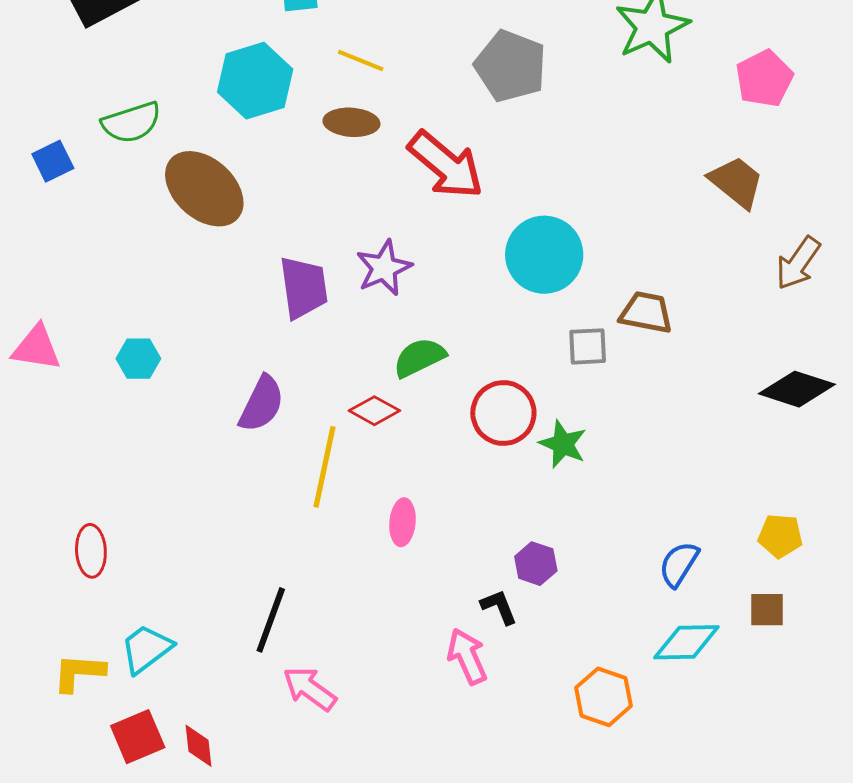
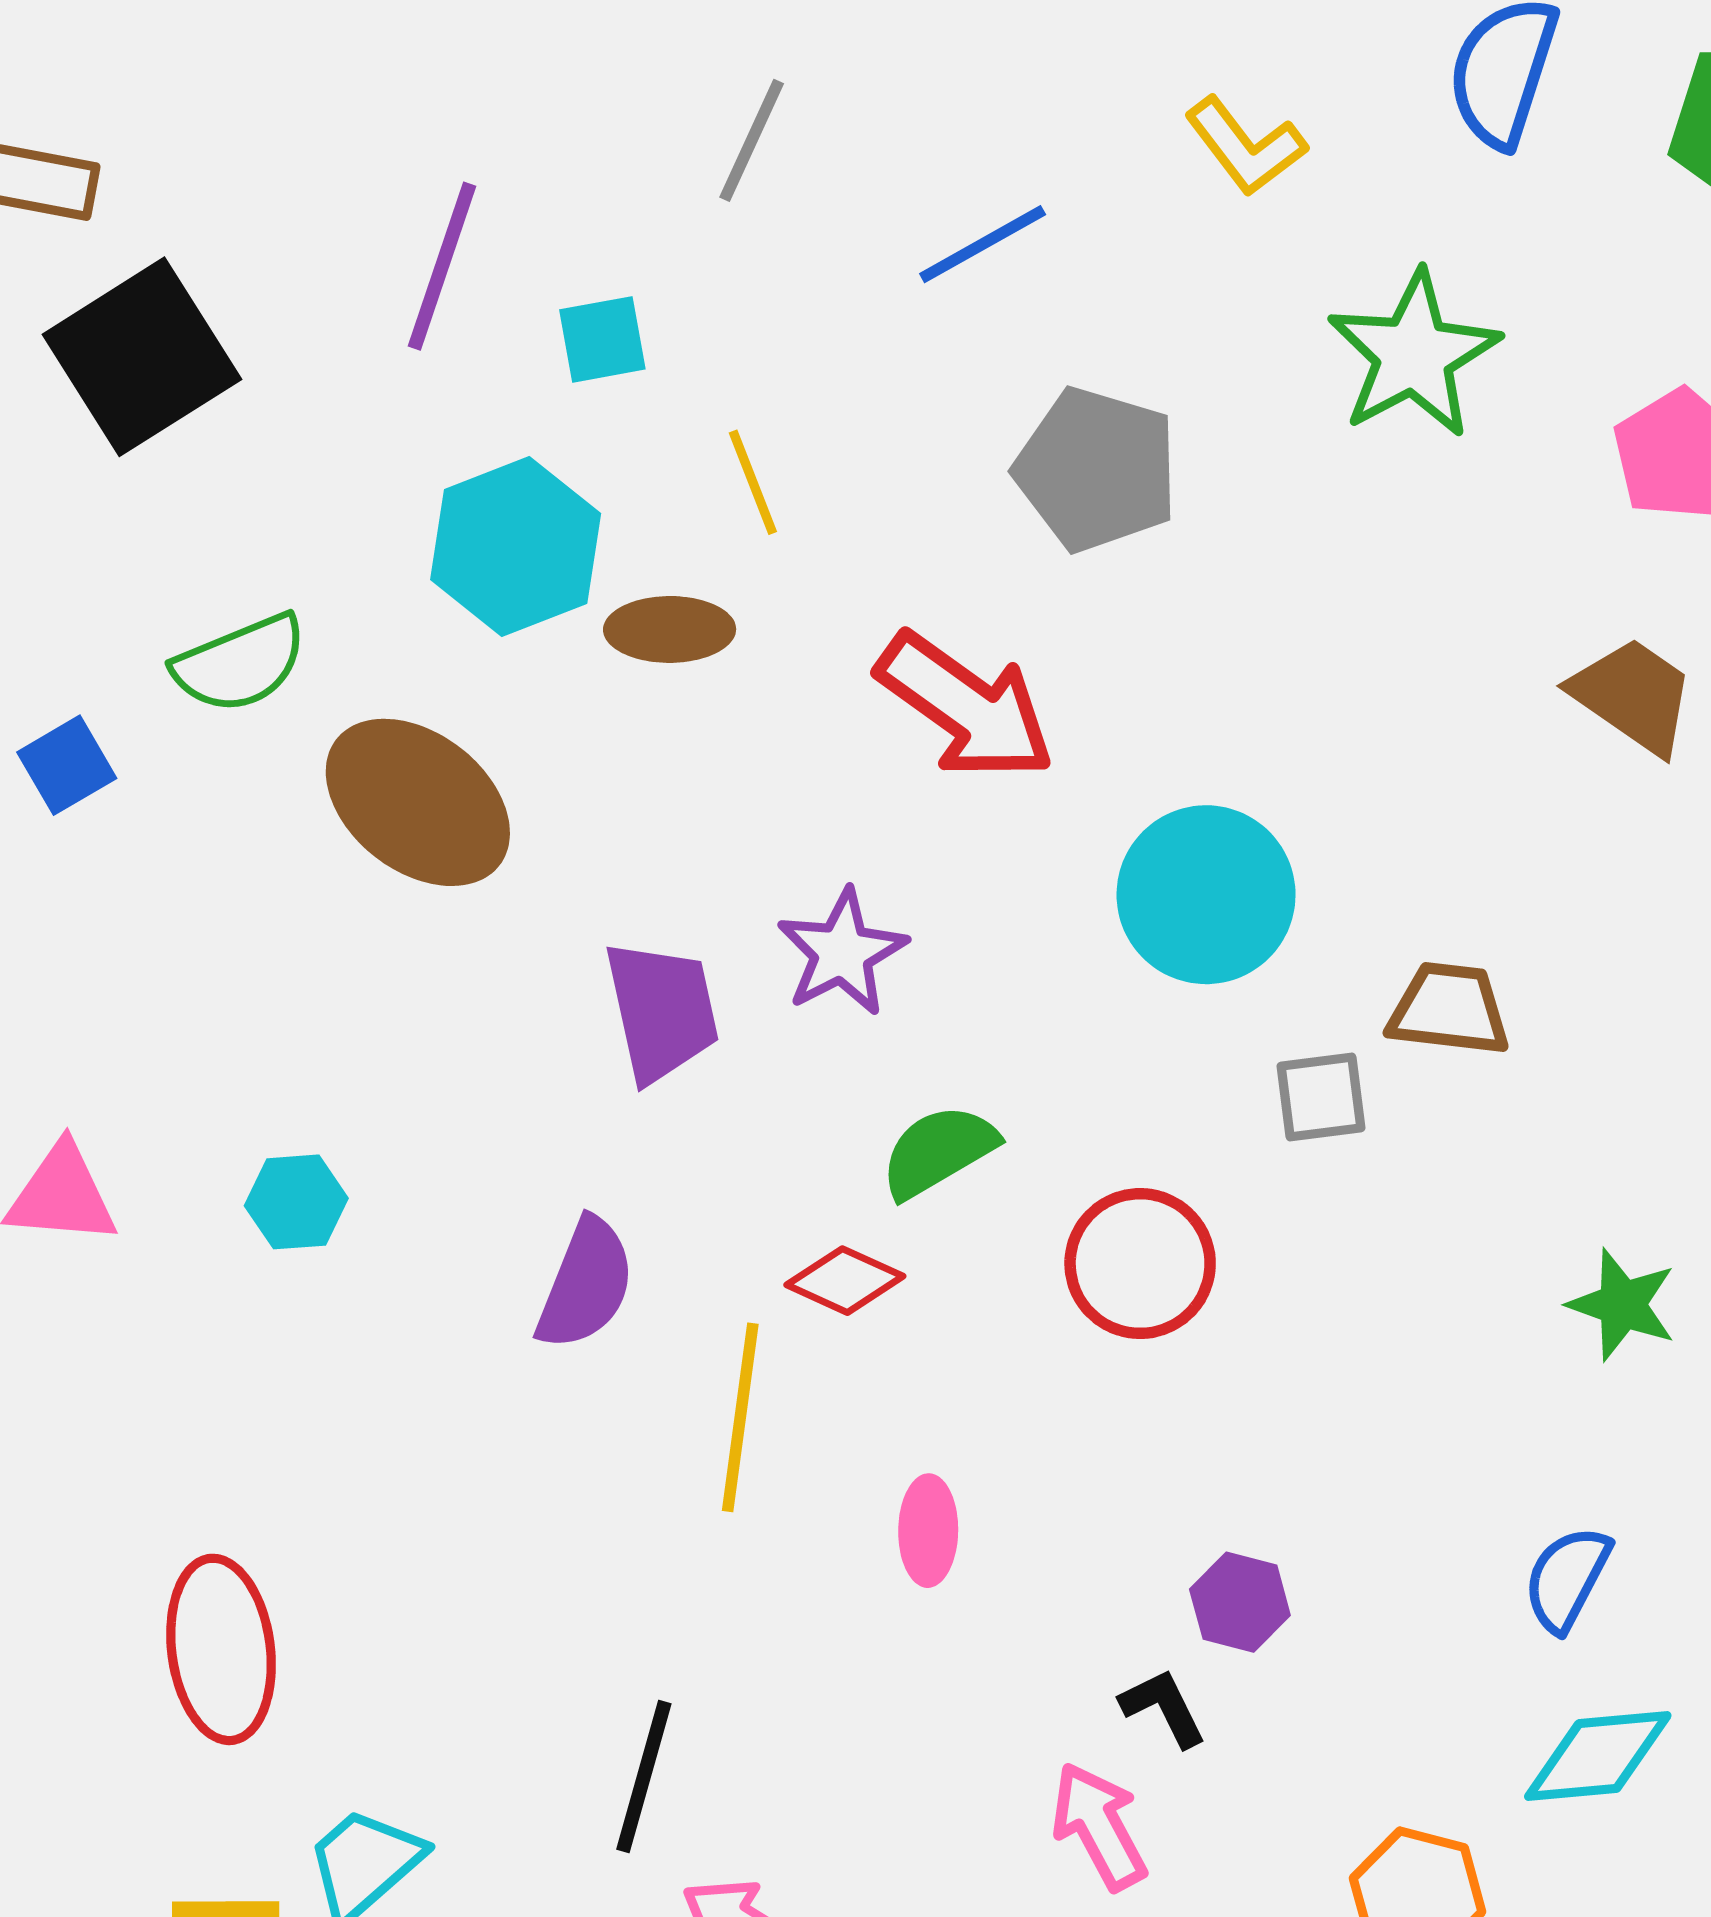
yellow line: (361, 60) -> (753, 482), turned 51
brown ellipse: (351, 122) -> (670, 629), moved
green star: (563, 444) -> (1622, 1305), moved
red ellipse: (91, 551) -> (221, 1649), size x1.5

